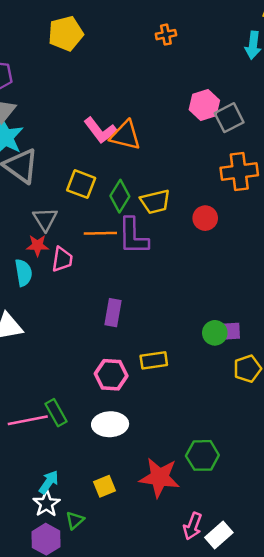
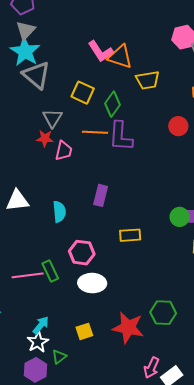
yellow trapezoid: (155, 202) -> (148, 80), moved
cyan semicircle: (23, 273) -> (59, 212), moved
pink hexagon: (111, 375) -> (82, 253), moved

